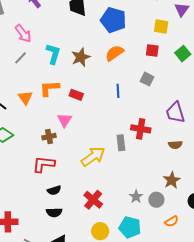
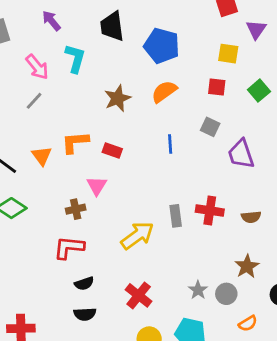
cyan L-shape: (53, 54) -> (75, 58), moved
purple trapezoid: (175, 113) -> (241, 154), moved
red cross: (141, 129) -> (210, 211), moved

